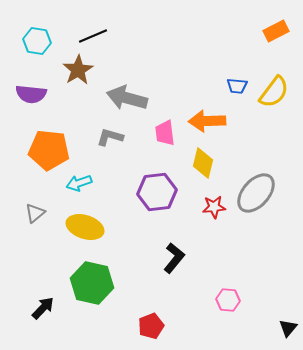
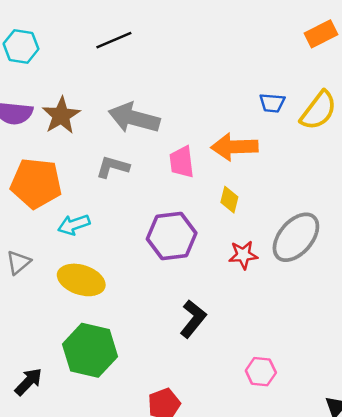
black line: (93, 36) -> (114, 40), moved
brown star: (78, 70) -> (61, 115), moved
yellow diamond: (203, 163) -> (229, 200), size x0.7

